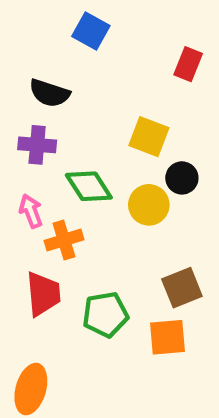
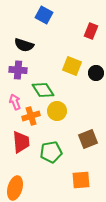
black circle: (182, 178) -> (96, 73), moved
yellow circle: (149, 205) -> (57, 111), moved
orange square: (167, 337) -> (81, 180), moved

